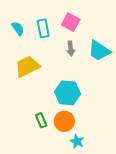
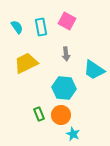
gray arrow: (71, 49) -> (66, 54), moved
cyan trapezoid: (99, 51) -> (94, 70), moved

